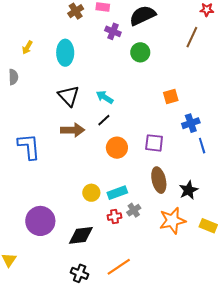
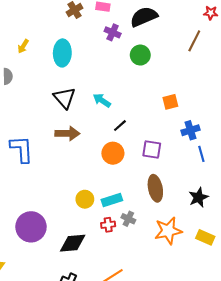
black line: (104, 120) -> (120, 126), moved
black star: (188, 190) -> (198, 197), moved
gray cross: (134, 210) -> (128, 219), turned -32

